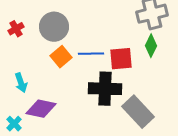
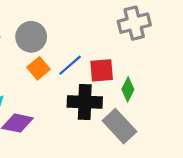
green diamond: (151, 46) -> (128, 89), moved
blue line: (91, 54) -> (70, 65), turned -40

